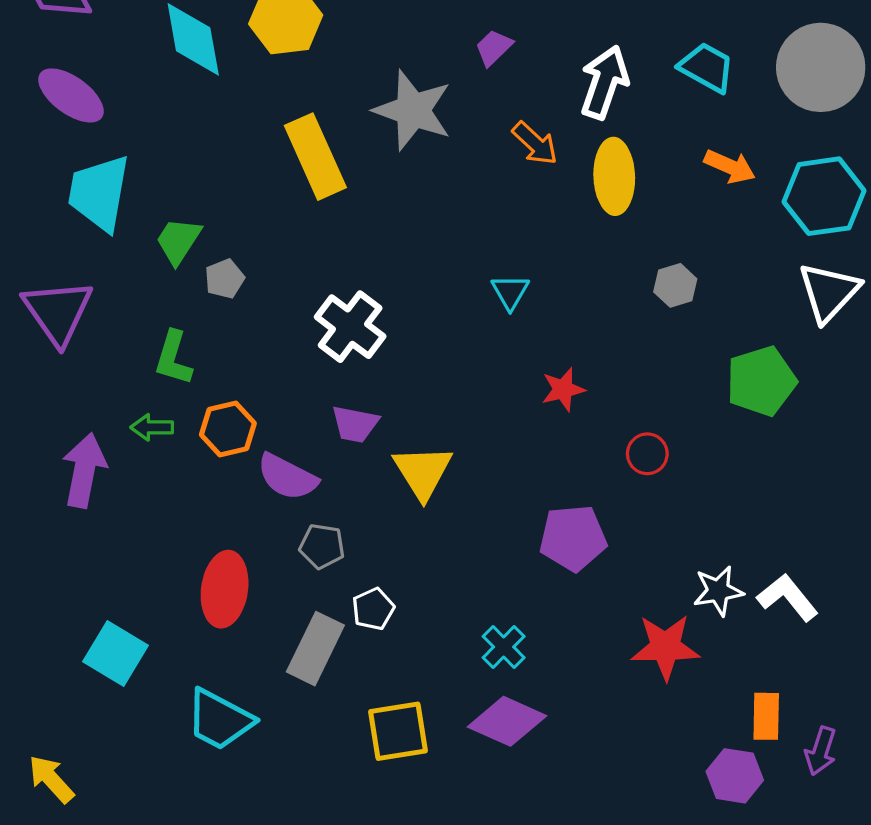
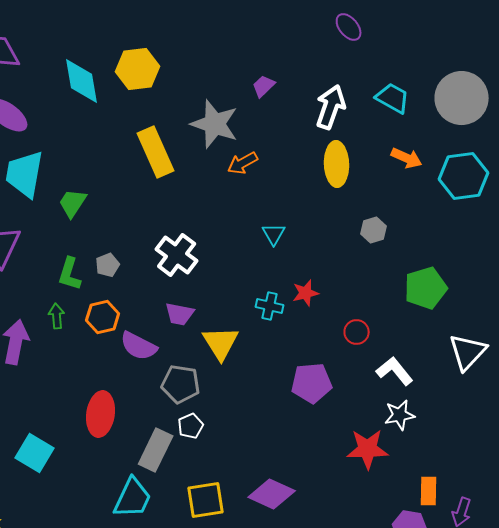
orange arrow: (535, 143) -> (243, 163), moved, turned 108
gray pentagon: (225, 279) -> (108, 265), moved
white triangle: (829, 292) -> (468, 352), moved
green arrow: (152, 427) -> (57, 316), turned 85
gray pentagon: (322, 546) -> (181, 384), moved, size x1.4
white L-shape: (788, 597) -> (395, 371), moved
cyan cross: (504, 647) -> (270, 306), moved, turned -32
cyan trapezoid: (220, 720) -> (133, 498), moved, turned -93

